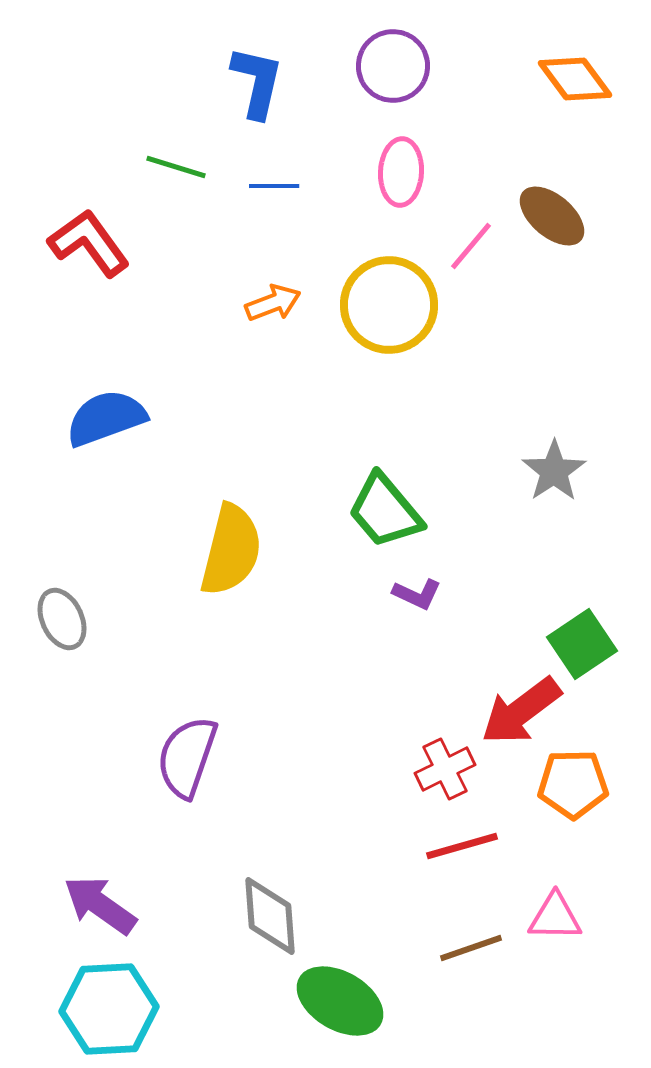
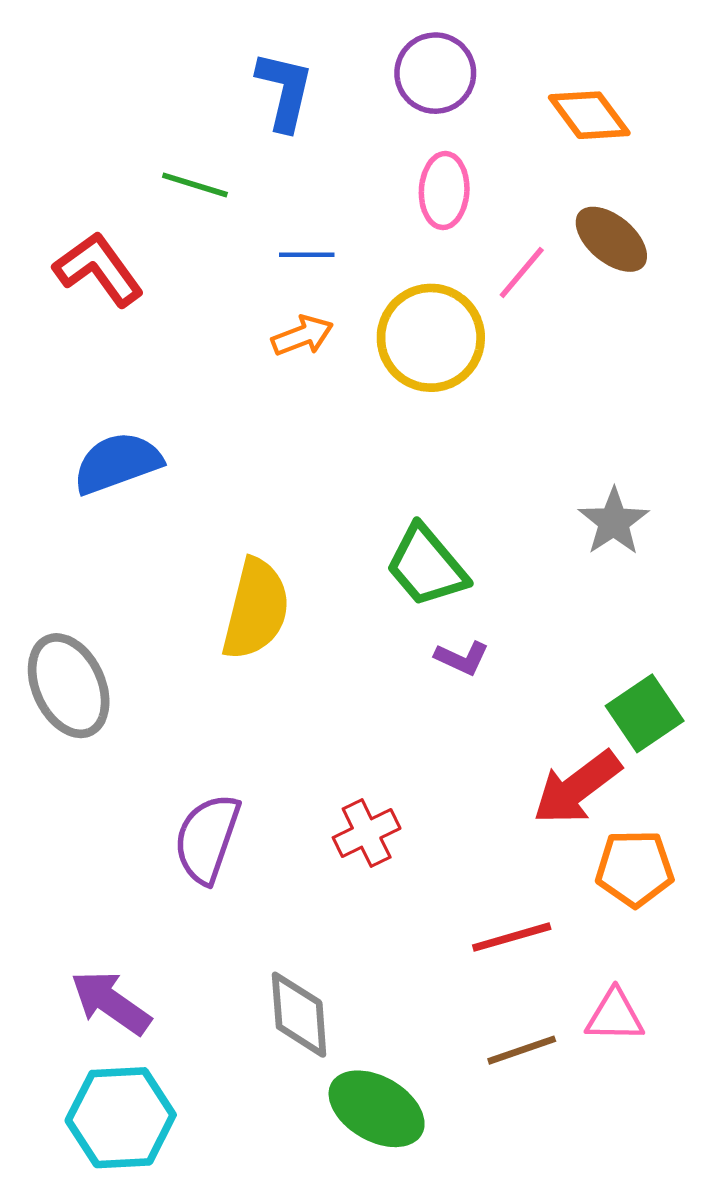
orange diamond: (575, 79) -> (589, 115), moved
blue line: (274, 186) -> (307, 255), moved
gray ellipse: (62, 619) -> (69, 686), size x1.5
red cross: (445, 769) -> (367, 833), moved

